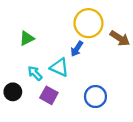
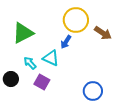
green triangle: (27, 38) -> (23, 33), size x1.6
blue circle: (95, 97) -> (93, 91), moved

